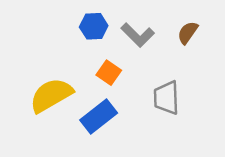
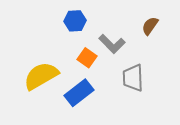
gray L-shape: (138, 35) -> (112, 44), moved

